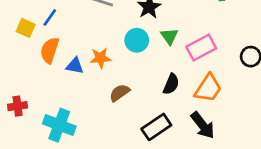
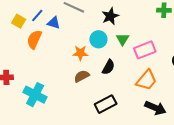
orange star: (100, 58) -> (80, 53), moved
blue triangle: (75, 66) -> (54, 23), moved
black semicircle: (171, 84) -> (108, 67), moved
black arrow: (203, 125) -> (155, 108), moved, turned -35

